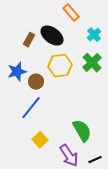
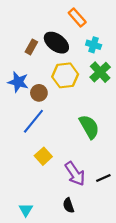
cyan cross: (94, 35) -> (94, 45), moved, turned -32
blue star: (17, 72) -> (18, 82), turned 30
green semicircle: (82, 131) -> (89, 127), moved

